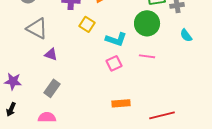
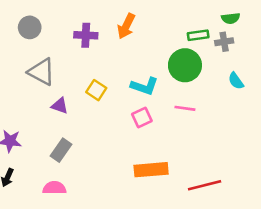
yellow square: (87, 24) -> (96, 90), moved
orange rectangle: (121, 103) -> (151, 170), size x1.4

